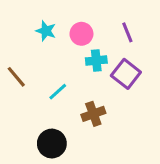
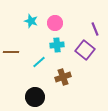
purple line: (127, 32) -> (95, 29), moved
cyan cross: (96, 61) -> (57, 45), moved
brown line: (16, 77) -> (11, 52), turned -49

